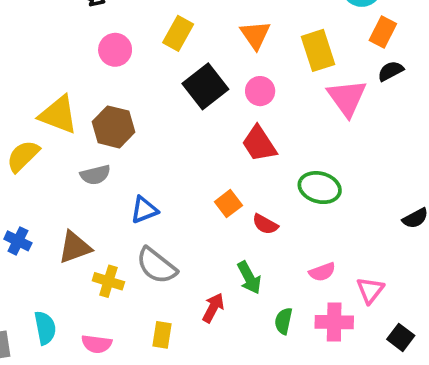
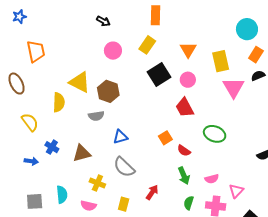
yellow semicircle: (23, 156) -> (59, 102), turned 132
green arrow: (249, 278) -> (184, 176), moved
yellow cross: (108, 281) -> (97, 183), moved

